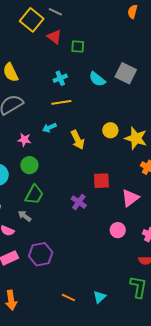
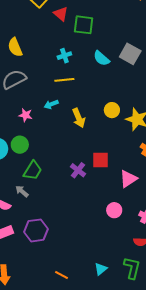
green square: (78, 47) -> (84, 25), size x1.5
green circle: (29, 165) -> (20, 145), moved
purple cross: (79, 202) -> (78, 170), moved
cyan triangle: (100, 297) -> (101, 269), moved

